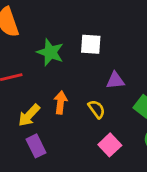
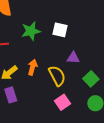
green star: (50, 52) -> (31, 31), turned 30
yellow semicircle: (97, 109) -> (57, 76), size x1.5

